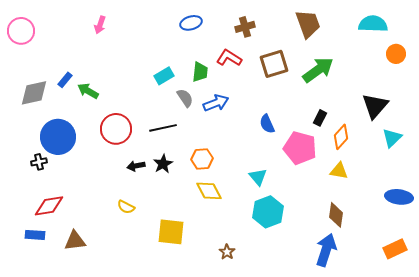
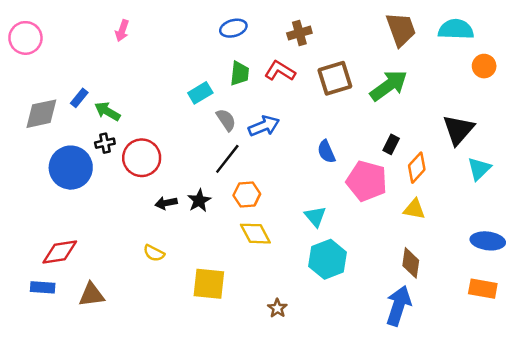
brown trapezoid: (308, 24) -> (401, 29), moved
green trapezoid: (200, 72) -> (239, 73), moved
black line: (163, 128) -> (227, 159), moved, turned -40
black cross: (39, 162) -> (105, 143), moved
orange rectangle: (395, 249) -> (483, 289), moved, turned 35

